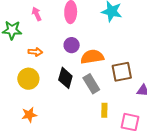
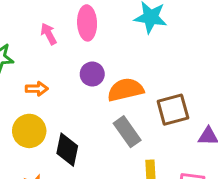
pink arrow: (37, 14) -> (49, 34), moved
black diamond: (65, 78) -> (67, 150), moved

